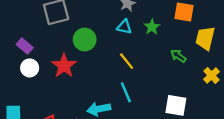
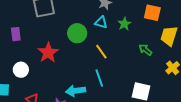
green circle: (85, 40) -> (77, 33), moved
purple rectangle: (25, 46) -> (16, 34), turned 40
white circle: (30, 68) -> (21, 70), moved

